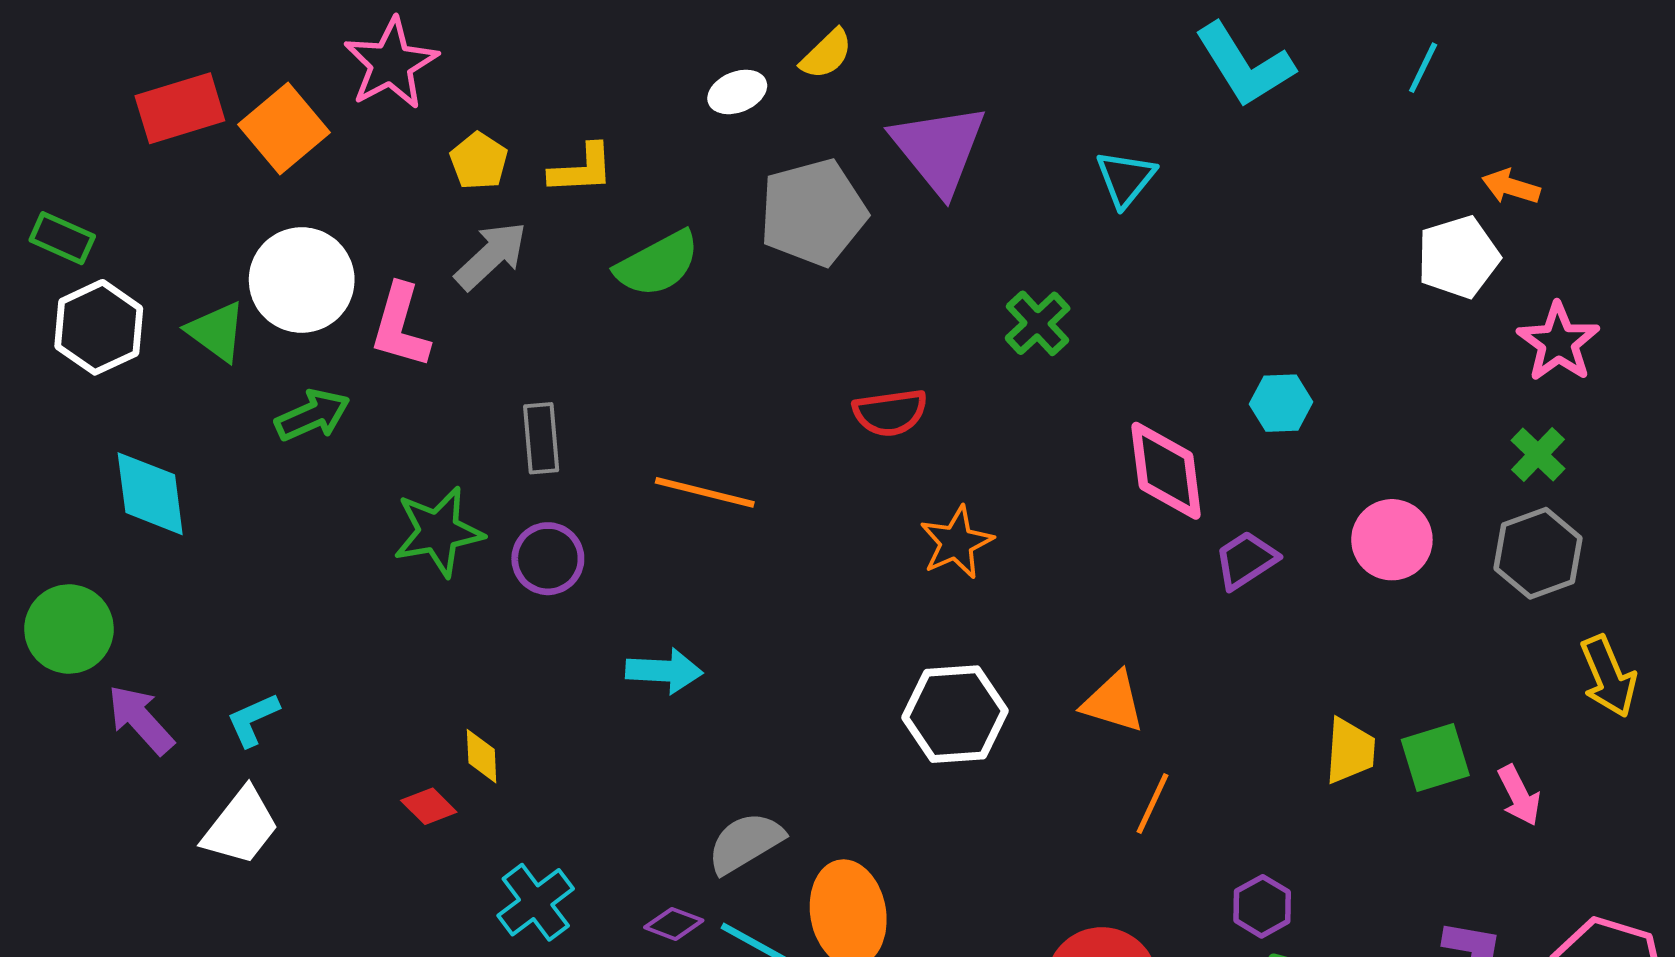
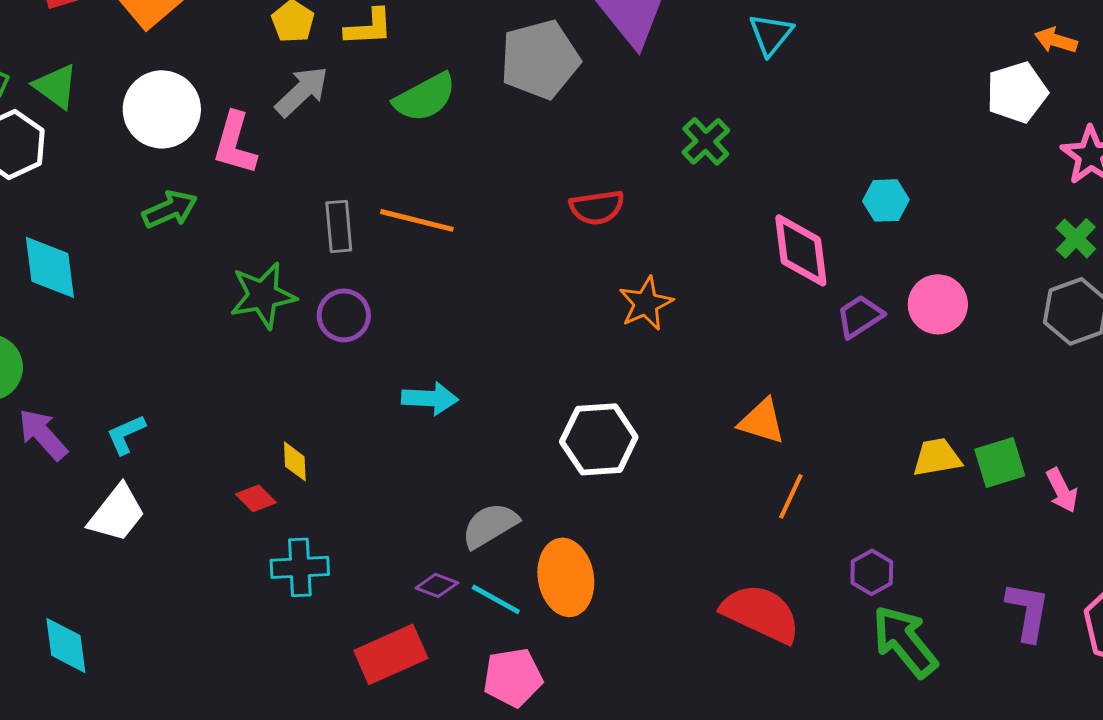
green triangle: (216, 331) -> (56, 86), moved
orange line: (705, 492) -> (417, 220), moved
pink circle: (1392, 540) -> (938, 304), moved
white hexagon: (955, 714) -> (599, 439), moved
yellow trapezoid: (1350, 751) -> (937, 457), turned -104
cyan cross: (536, 902) -> (300, 567), moved, turned 34

